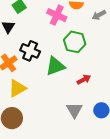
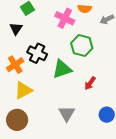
red arrow: (84, 79) -> (90, 83), turned 152
gray triangle: (74, 110) -> (67, 114), moved

